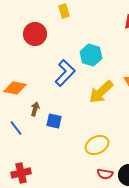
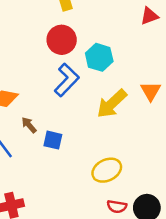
red circle: (35, 34) -> (62, 40), moved
brown arrow: (35, 109) -> (29, 125), turned -56

